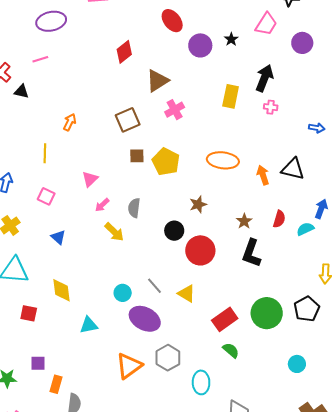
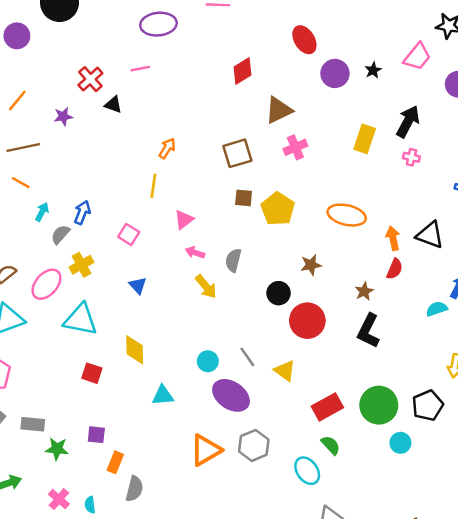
yellow line: (45, 153) -> (153, 186), moved
pink arrow: (102, 205) -> (195, 253), turned 56
red semicircle: (279, 219) -> (395, 269), moved
cyan circle: (297, 364) -> (400, 443), moved
cyan ellipse: (201, 382) -> (307, 471), moved, turned -40

